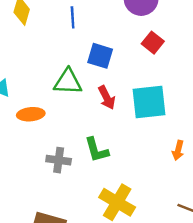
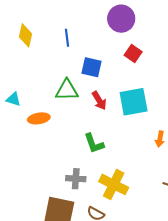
gray cross: (59, 160) -> (76, 179), moved

